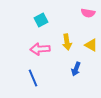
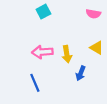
cyan square: (41, 20) -> (43, 12), moved
yellow arrow: (67, 42) -> (67, 54), moved

